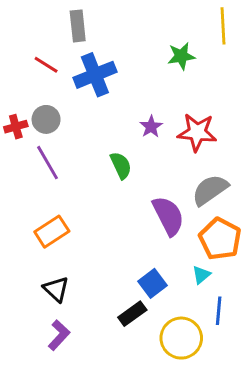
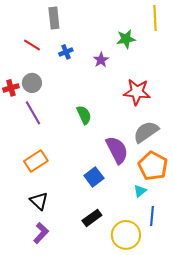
blue cross: (95, 75) -> (66, 52), size x0.5
purple star: (151, 127) -> (101, 60), moved
blue square: (152, 283) -> (94, 177), moved

